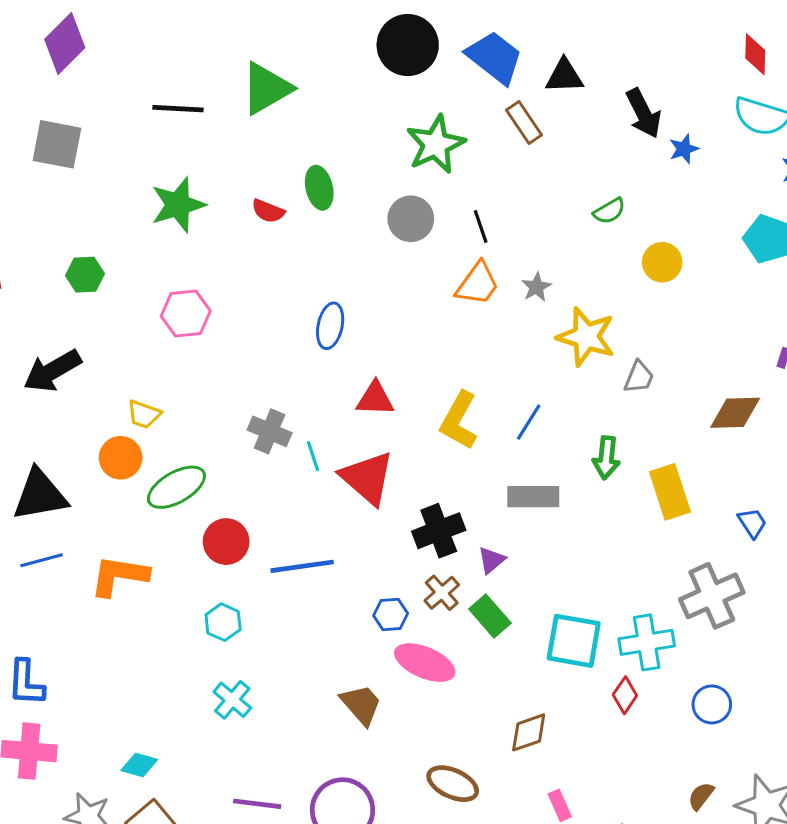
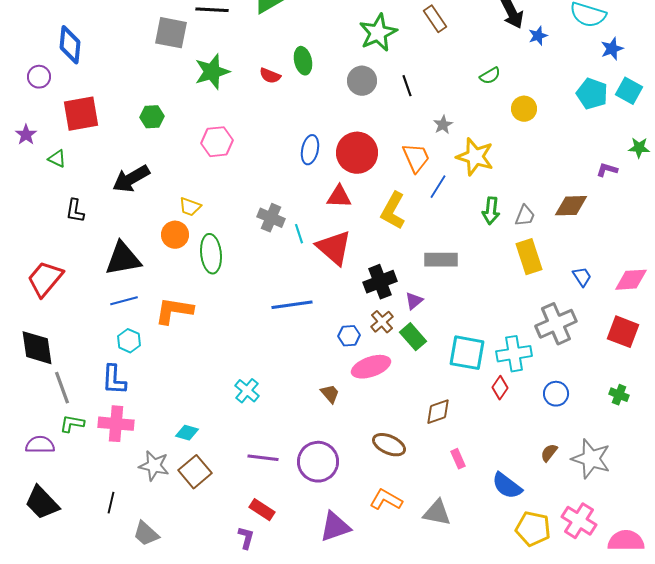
gray square: (57, 144) -> (171, 33), moved
orange trapezoid: (477, 284) -> (416, 158), moved, turned -60
gray trapezoid: (639, 377) -> (525, 216), moved
blue line: (529, 422) -> (438, 187), moved
green arrow: (606, 458) -> (491, 211), moved
green ellipse: (176, 487) -> (211, 254), turned -66
red circle: (226, 542) -> (357, 153), moved, size x1.4
cyan hexagon: (223, 622) -> (129, 341), moved
pink ellipse: (425, 663) -> (371, 367), turned -42
brown trapezoid: (361, 704) -> (330, 394), size x0.7

